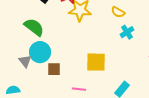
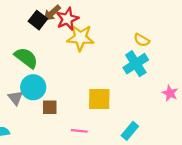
yellow semicircle: (118, 12) -> (142, 40), moved
cyan cross: (127, 32) -> (136, 64), size x1.5

